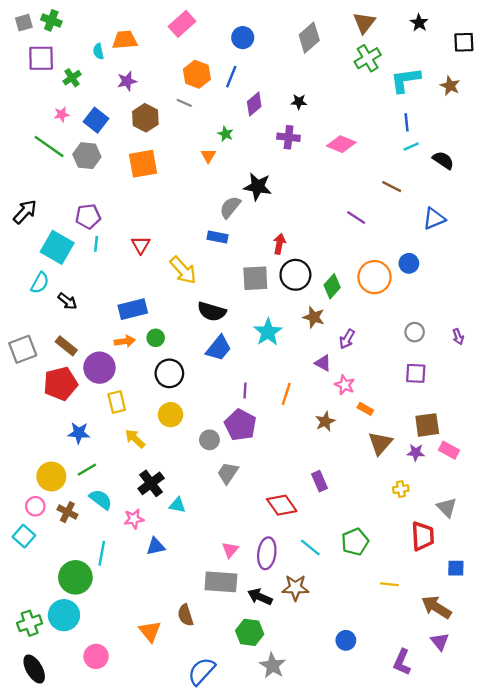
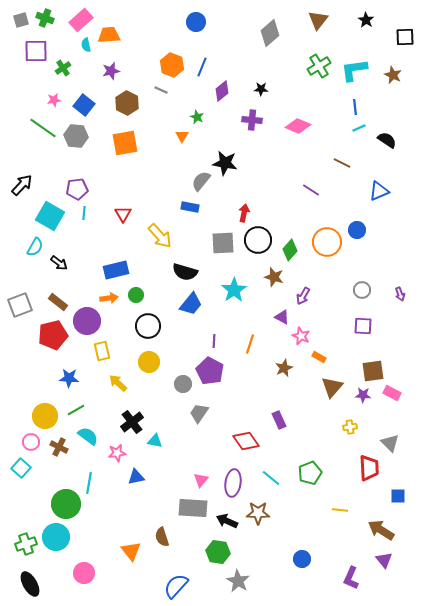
pink rectangle: (182, 24) -> (81, 20), moved
blue circle: (243, 38) -> (196, 22), moved
green cross: (368, 58) -> (319, 66), moved

